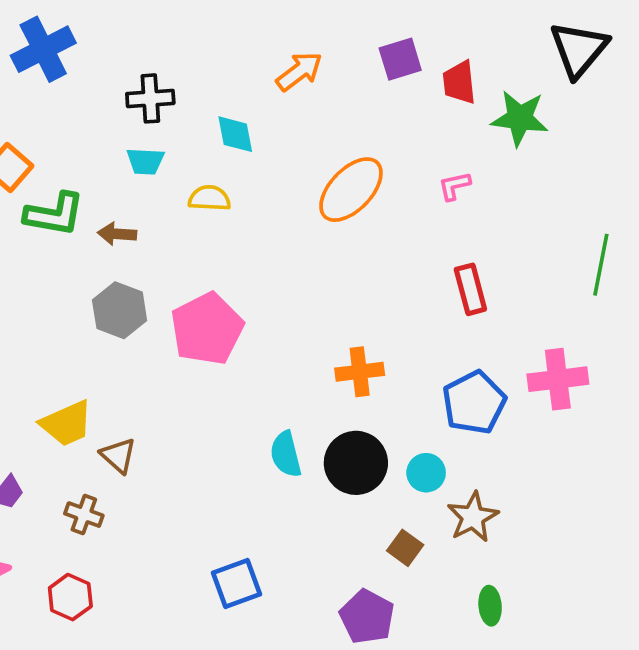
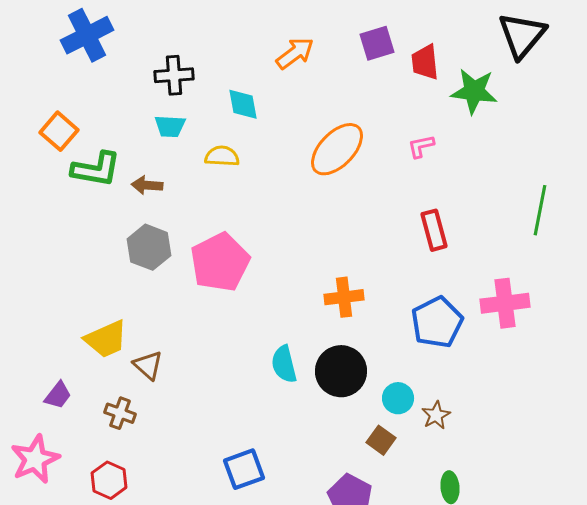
cyan circle: (426, 473) -> (398, 398), moved
brown star: (473, 517) -> (436, 415), size x0.7

